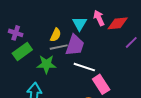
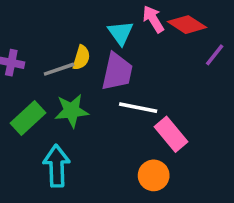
red diamond: (118, 23) -> (187, 25), turned 45
gray line: (59, 47) -> (59, 69), moved
green rectangle: (22, 51) -> (28, 118), moved

